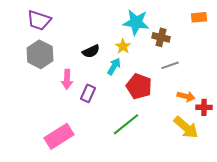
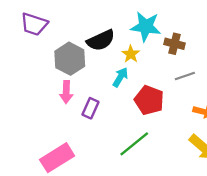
black semicircle: (91, 51) -> (101, 40), moved, size x1.4
gray hexagon: (40, 54) -> (70, 59), moved

